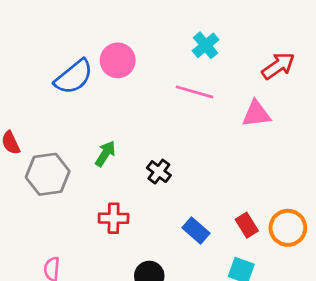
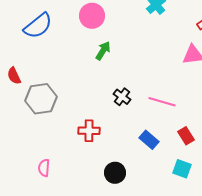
blue semicircle: (74, 77) -> (38, 26), moved
pink line: (195, 92) -> (162, 102), moved
green arrow: (105, 154) -> (103, 51), moved

